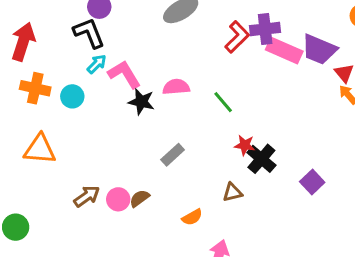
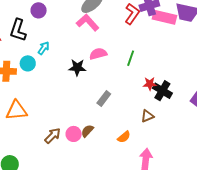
black L-shape: (89, 33) -> (18, 30), moved, turned -130
pink L-shape: (124, 74) -> (88, 22), moved
cyan circle: (72, 96) -> (28, 63), moved
green line: (223, 102) -> (131, 58), turned 70

